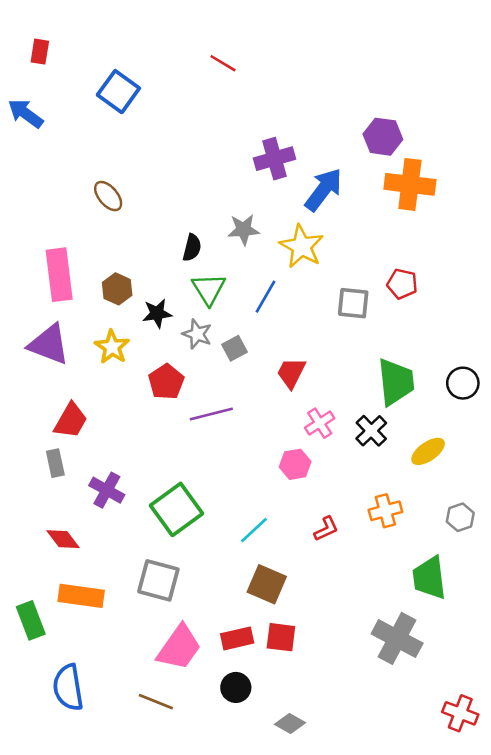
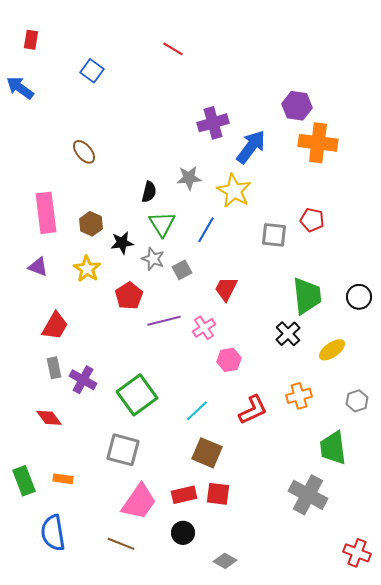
blue square: (118, 92) -> (92, 71), size x0.7
purple triangle: (49, 344) -> (38, 267), size x0.6
pink cross: (320, 423) -> (204, 328), moved
gray rectangle: (55, 463) -> (54, 368), moved
red L-shape: (326, 529) -> (253, 410), size x1.5
orange rectangle: (81, 596) -> (63, 479), moved, size x0.6

